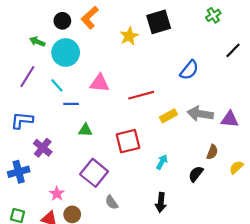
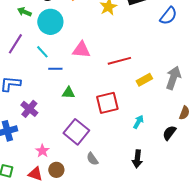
blue semicircle: (189, 70) -> (168, 16), moved
gray arrow: (200, 114) -> (173, 78), turned 100

